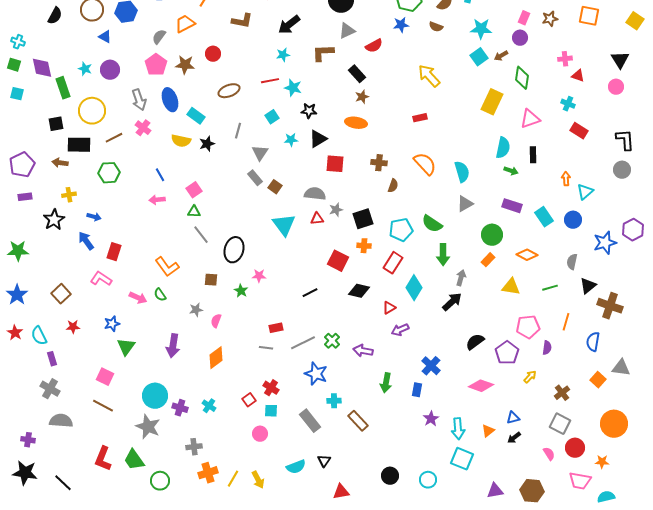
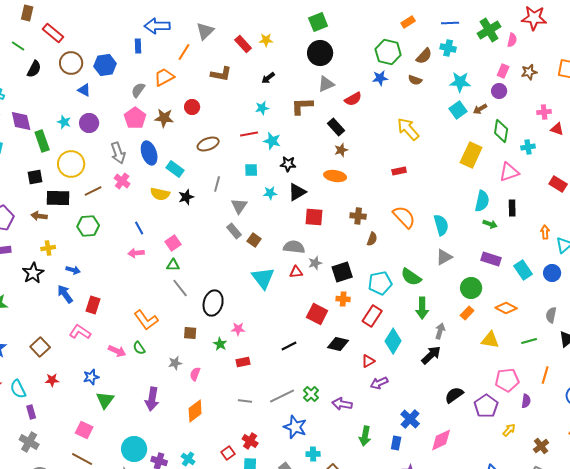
black arrow: (289, 25) -> (268, 78), size x0.6
cyan cross: (568, 104) -> (528, 147), moved, turned -32
cyan square: (272, 117) -> (251, 170), turned 32
red rectangle: (276, 328) -> (243, 362), moved
pink diamond: (481, 386) -> (441, 440), moved, turned -45

